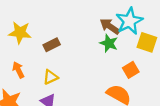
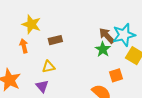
orange arrow: (18, 70) -> (24, 46), moved

